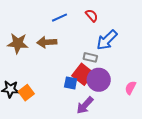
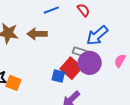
purple circle: (99, 80) -> (90, 63), moved
pink semicircle: (130, 88) -> (120, 61), moved
orange square: (26, 93) -> (13, 83), turned -35

